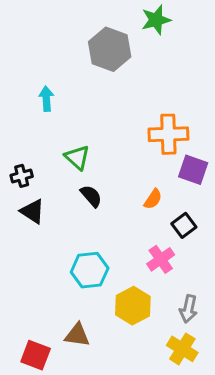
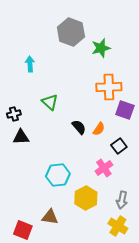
green star: (156, 20) -> (101, 48), moved
black semicircle: (91, 196) -> (79, 127), moved
black triangle: (32, 211) -> (21, 137), turned -36

